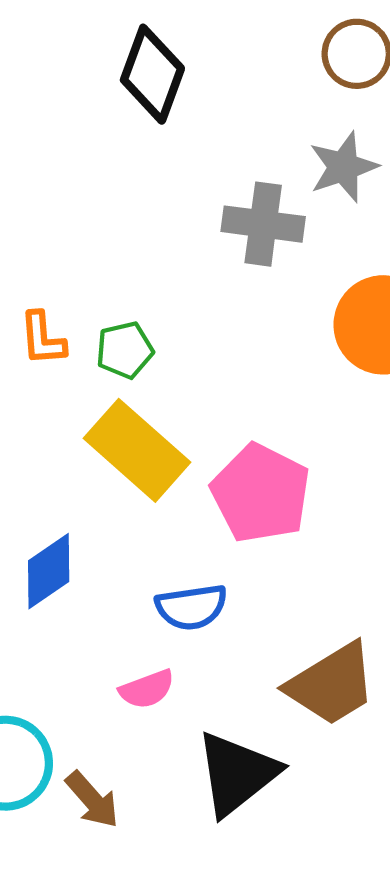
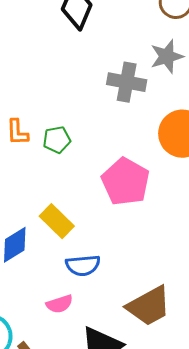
yellow rectangle: (137, 450) -> (57, 221), moved, size x0.7
pink pentagon: (261, 493) -> (126, 182), moved

